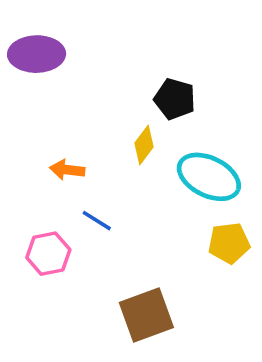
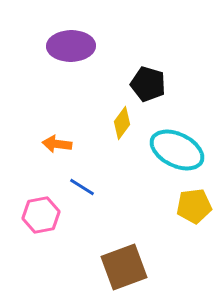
purple ellipse: (37, 54) -> (71, 46), moved

